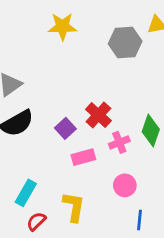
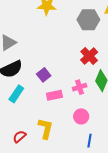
red cross: (98, 115) -> (89, 56), moved
cyan rectangle: (26, 193) -> (16, 94), moved

